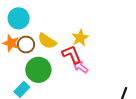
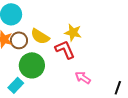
yellow star: (80, 38) -> (73, 33), turned -30
pink arrow: (81, 67) -> (83, 78), moved

